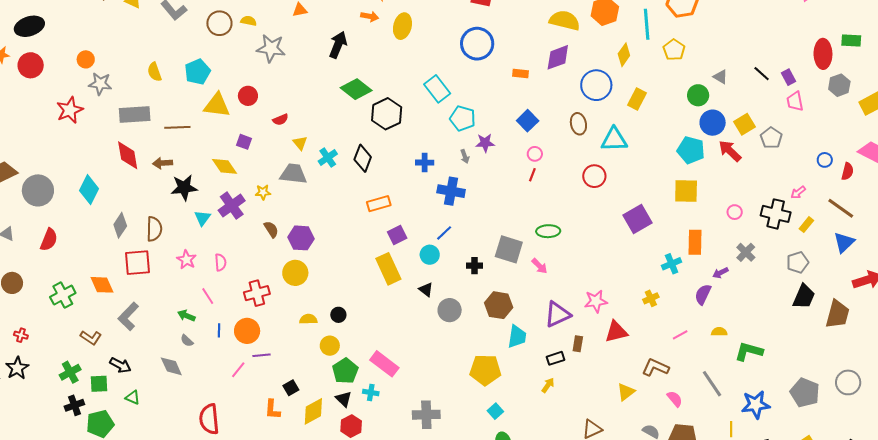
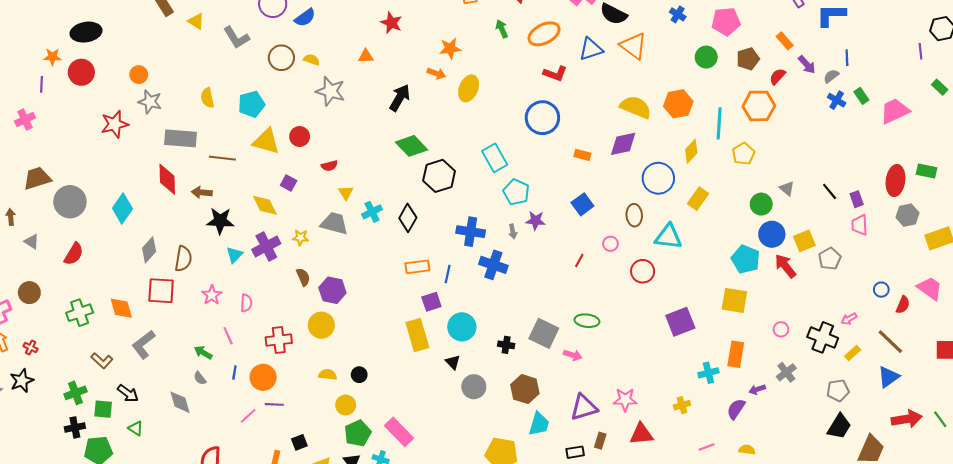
pink circle: (535, 154) -> (610, 244), moved
blue cross: (425, 163) -> (471, 232), size x1.5
blue line: (444, 233) -> (448, 274), moved, turned -42
cyan circle: (430, 255) -> (462, 327), size x1.4
pink arrow: (539, 266) -> (573, 355), turned -36

